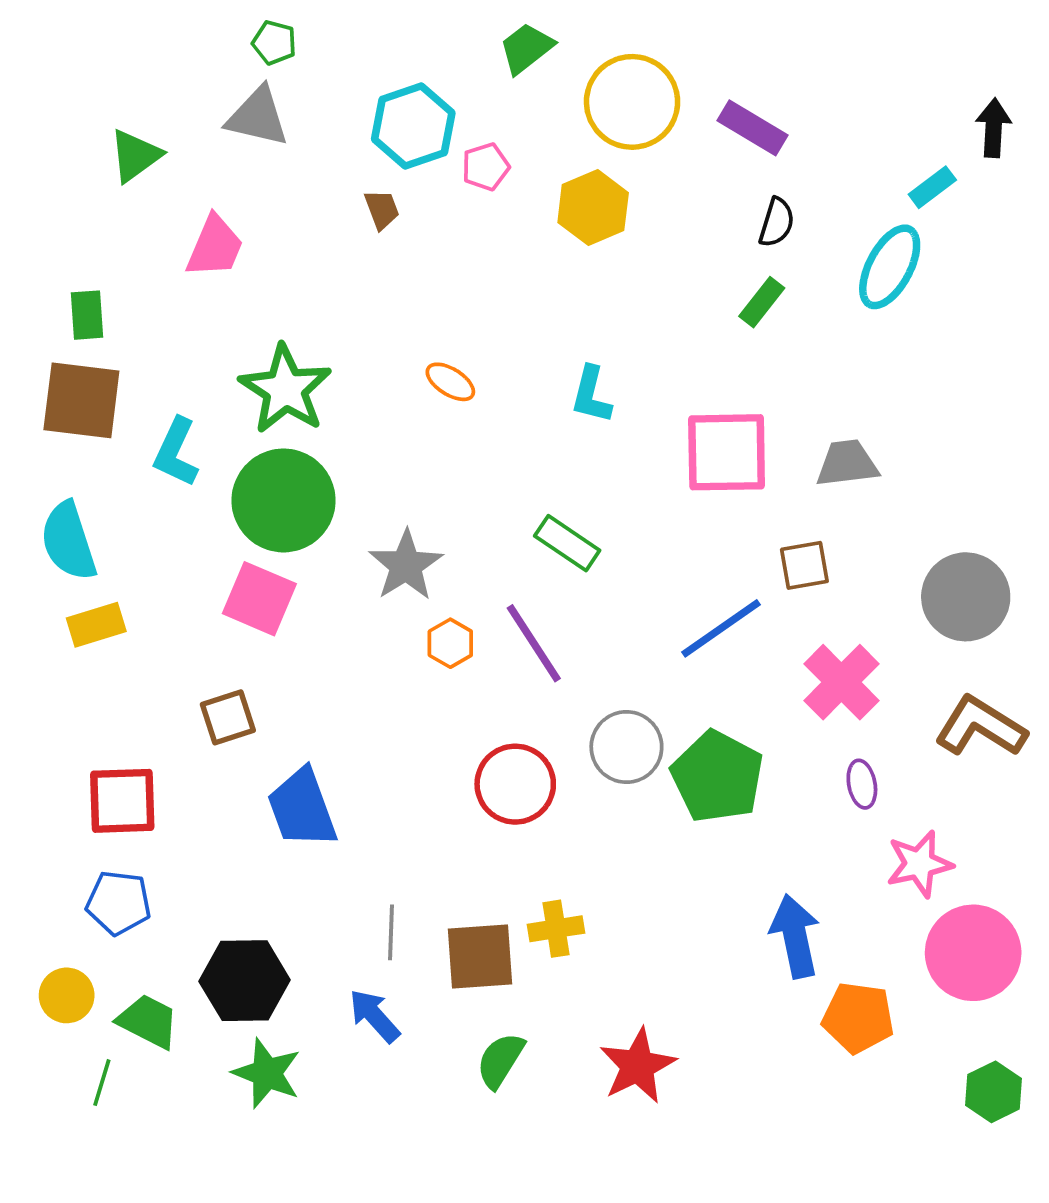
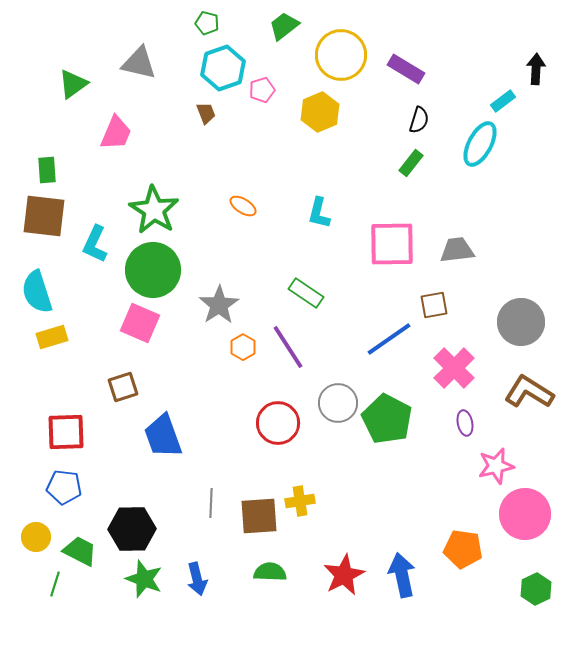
green pentagon: (274, 43) -> (207, 23), moved
blue arrow: (795, 936) -> (402, 575), moved
blue arrow: (374, 1016) -> (197, 579), moved, turned -152
green semicircle: (500, 1060) -> (270, 572), turned 60

